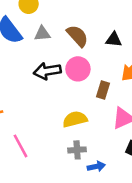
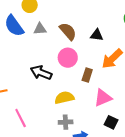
black arrow: (47, 71) -> (41, 73), moved, turned 30

